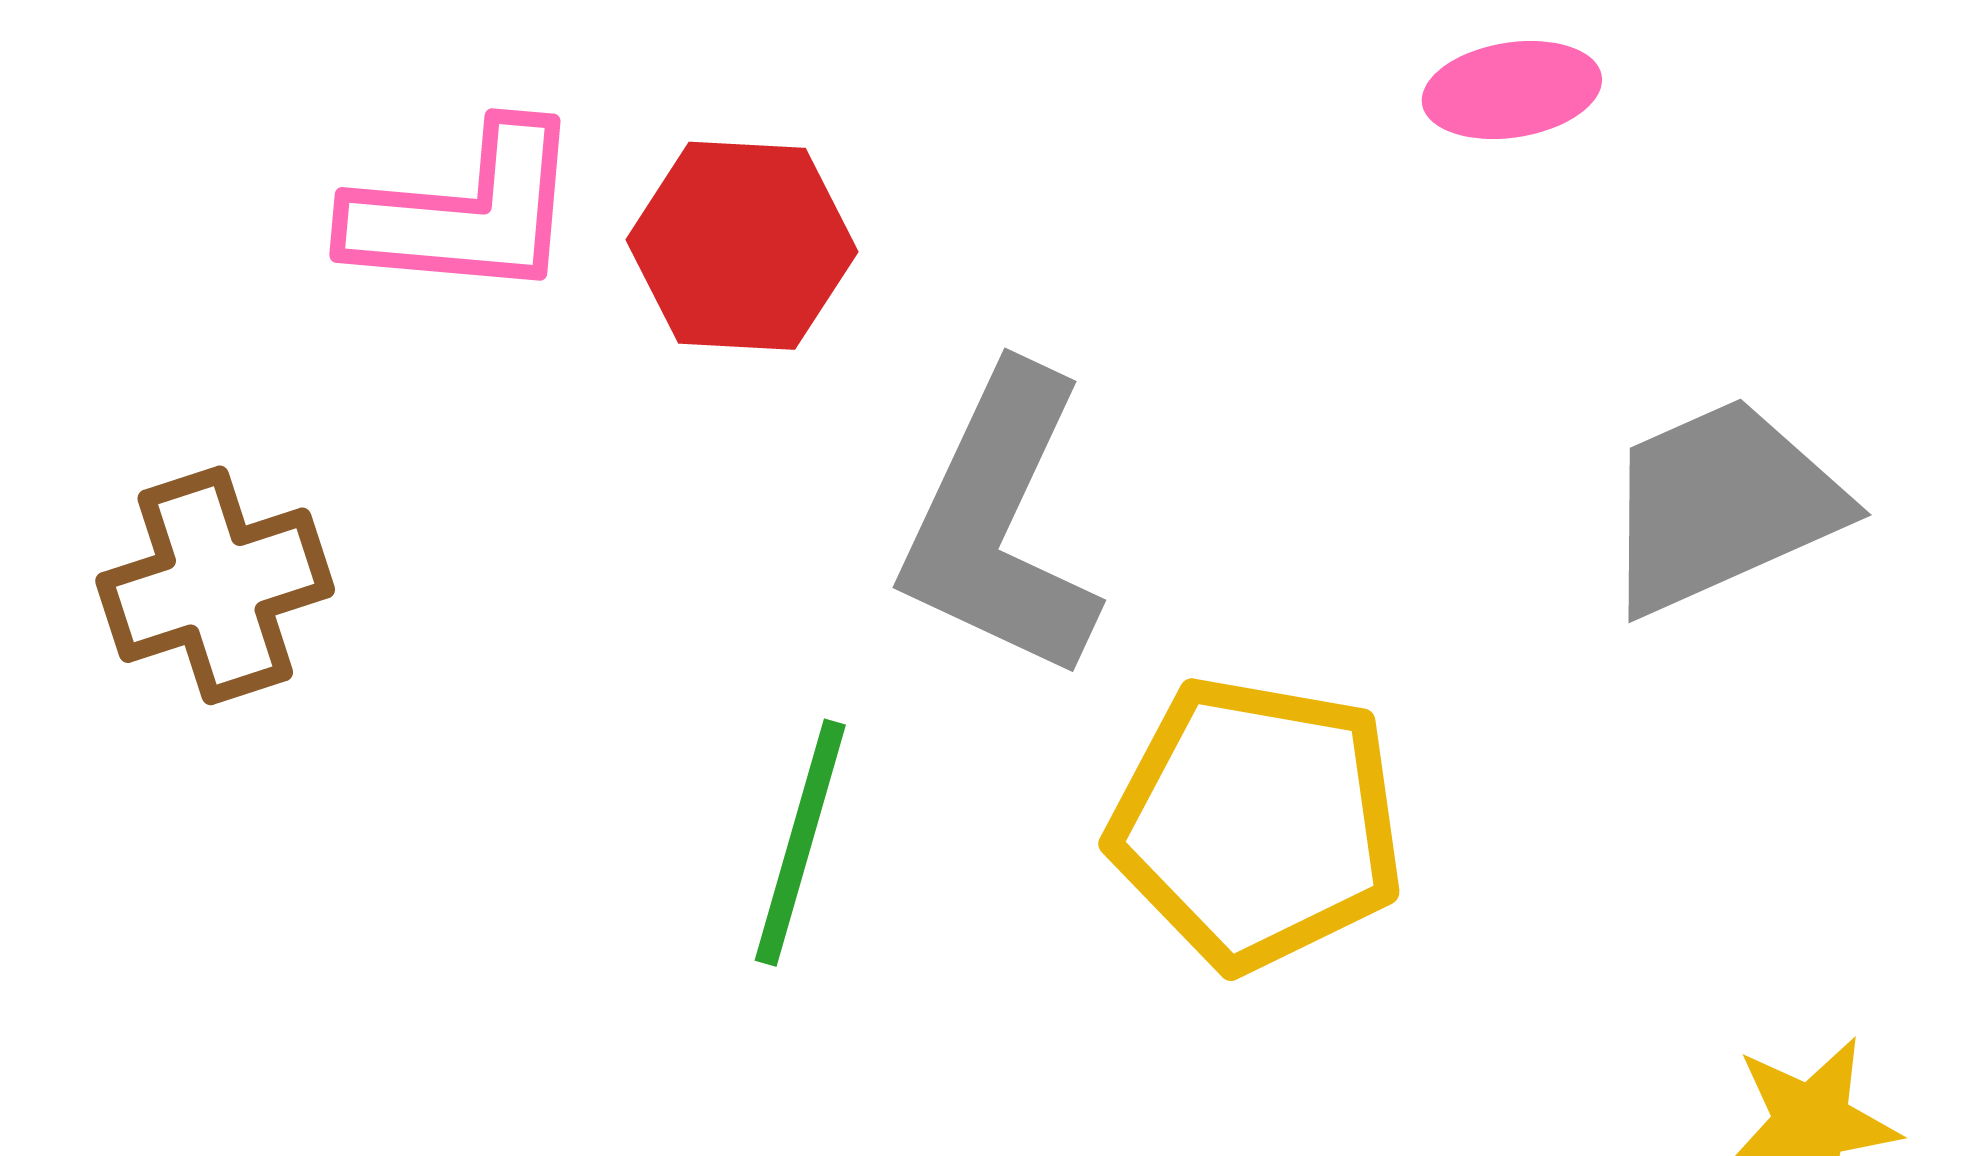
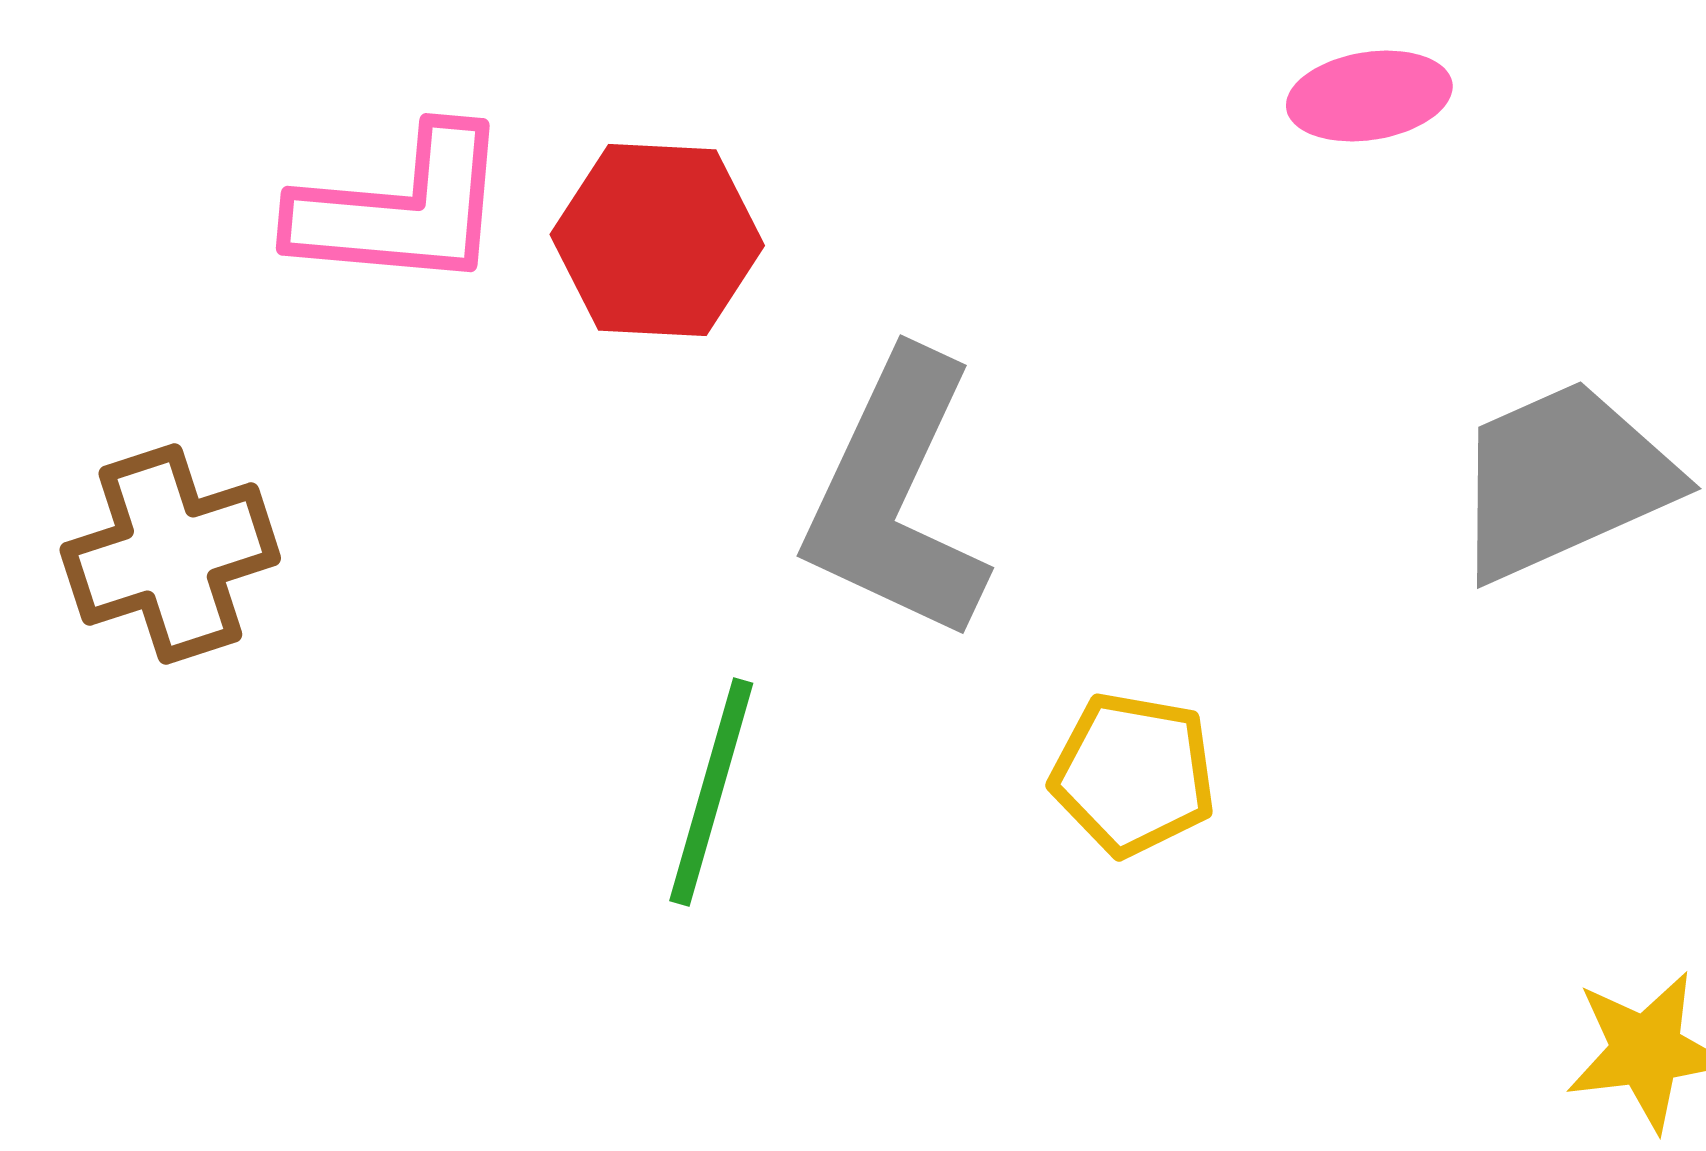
yellow pentagon: (1257, 823) -> (1133, 774), size x0.6

